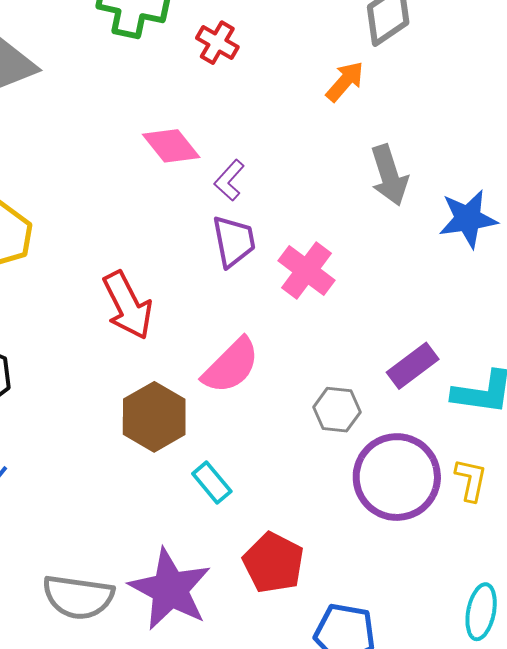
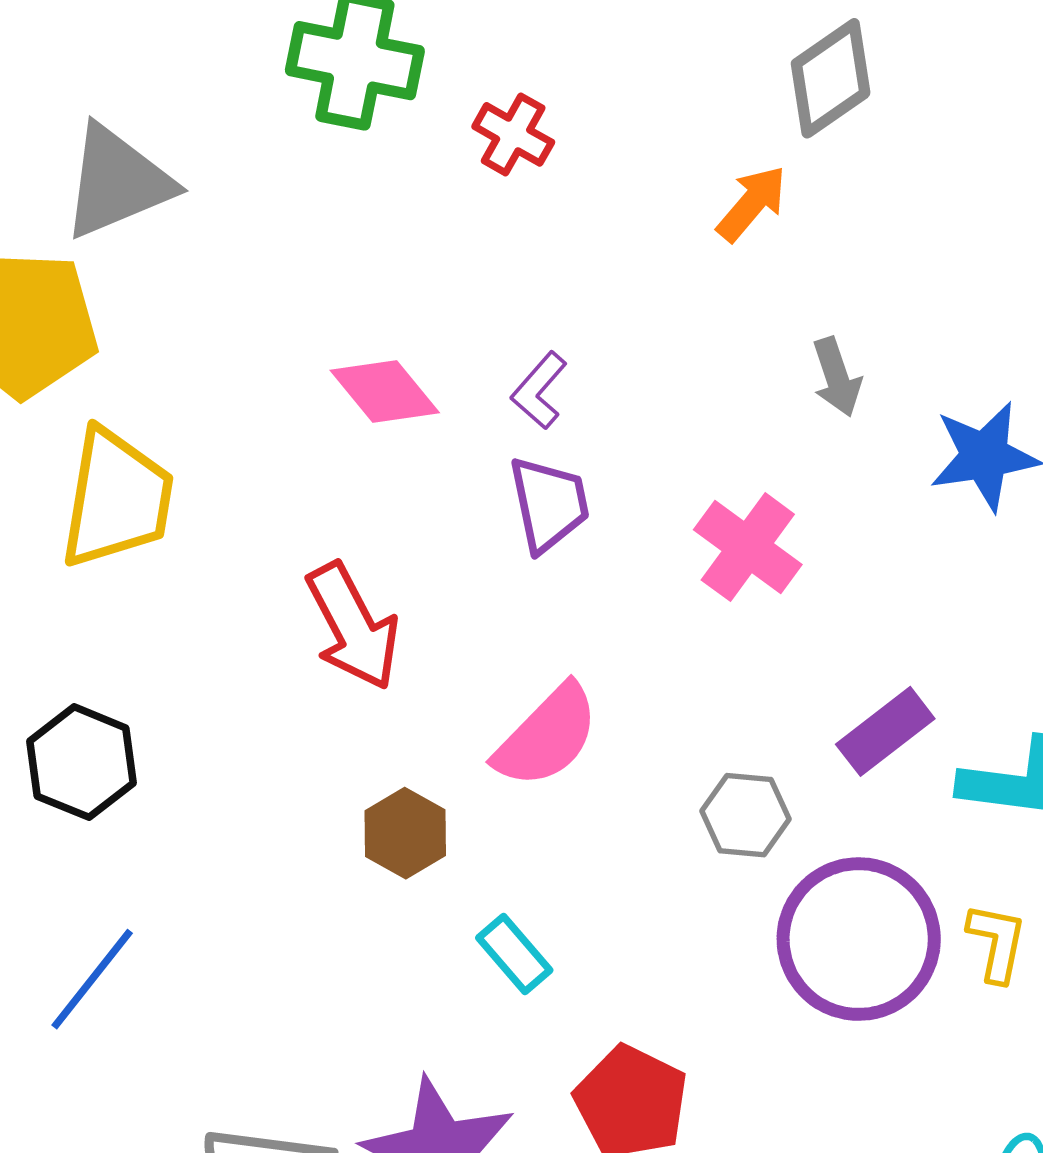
pink diamond: (171, 146) -> (385, 392), moved
gray arrow: (389, 175) -> (837, 377), size x0.7
pink cross: (307, 270) -> (748, 547), moved
brown hexagon: (154, 417) -> (405, 833), size x0.7

